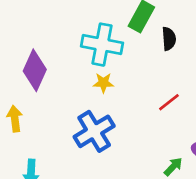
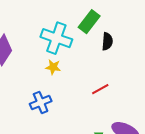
blue cross: (94, 131) -> (41, 103), size x0.7

